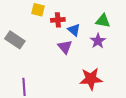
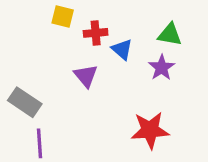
gray rectangle: (15, 40) -> (25, 102), moved
purple triangle: (65, 47) -> (86, 76), moved

